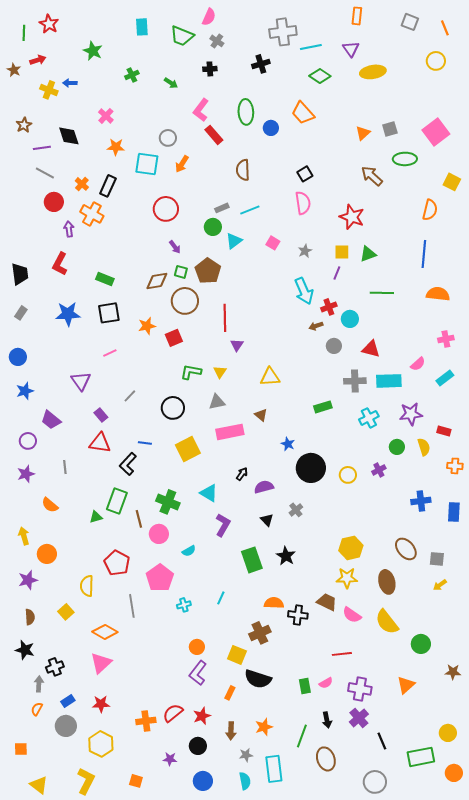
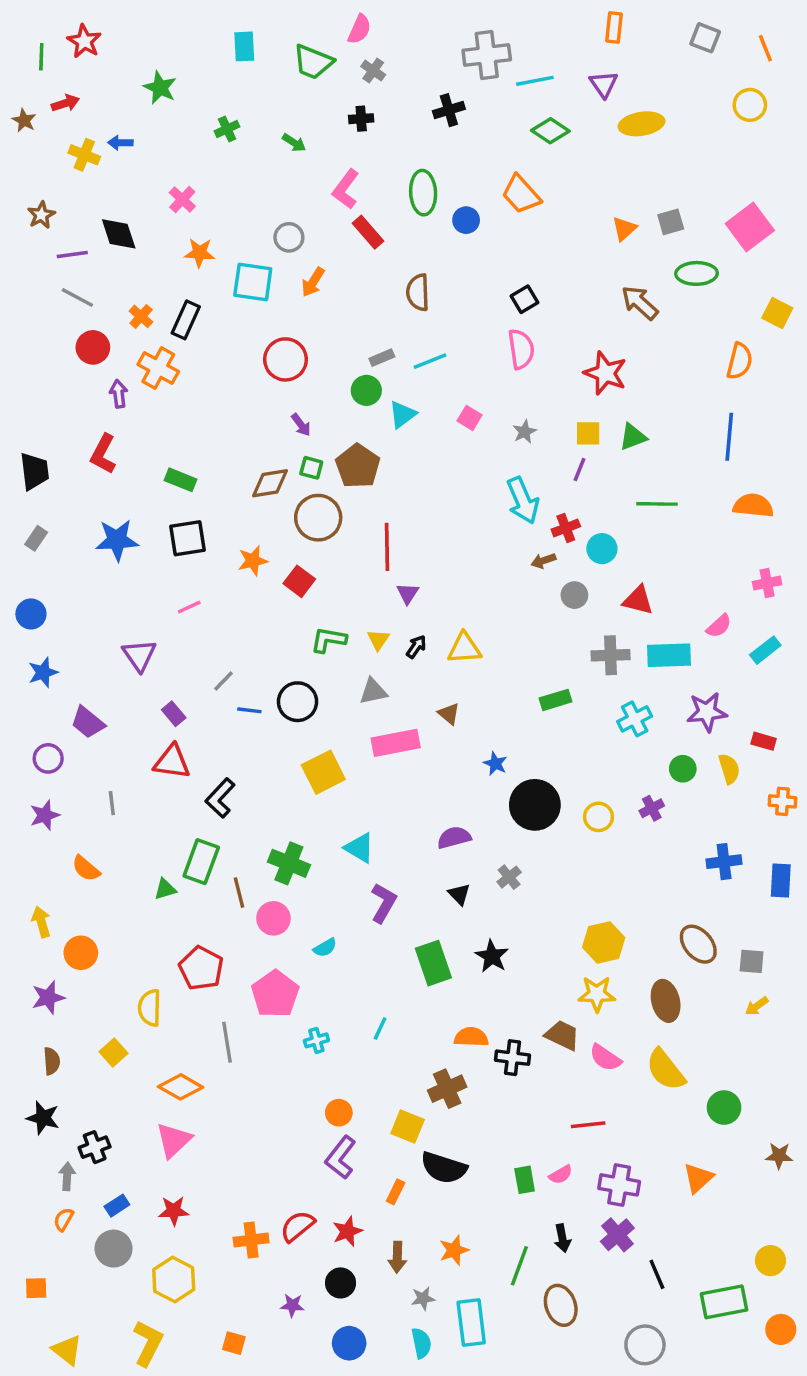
red square: (174, 338) -> (299, 581), turned -30
blue line: (145, 443) -> (249, 710), moved
black arrow: (242, 474) -> (416, 647), moved

